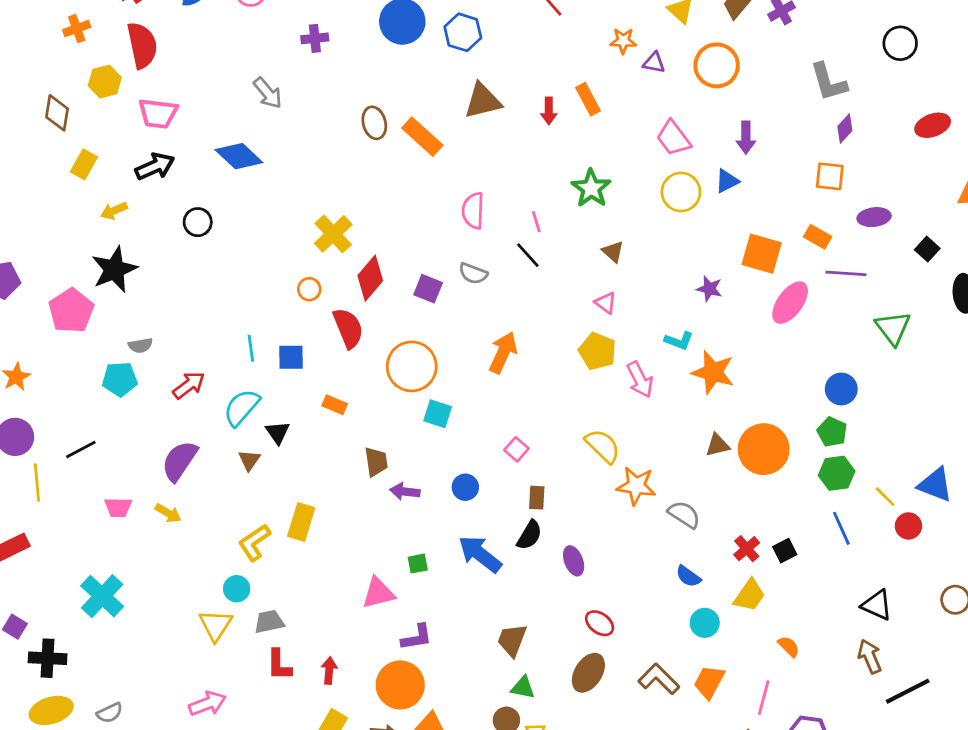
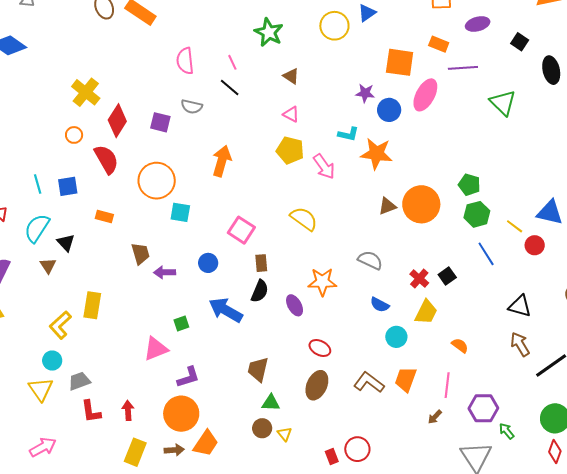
blue circle: (841, 389) -> (389, 110), moved
pink square: (516, 449) -> (241, 230), size x1.5
orange star: (636, 486) -> (322, 282), moved

